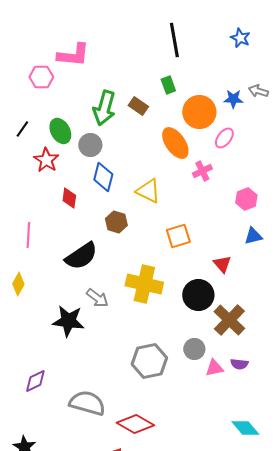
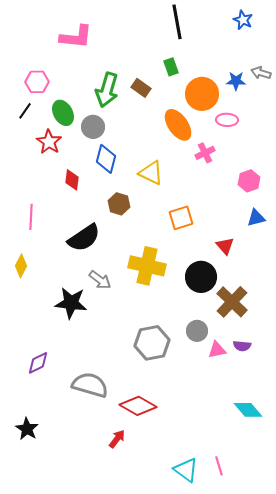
pink hexagon: (41, 77) -> (37, 82), moved
pink ellipse: (224, 138) -> (227, 120), turned 55

